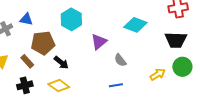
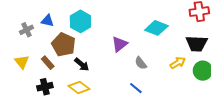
cyan hexagon: (71, 19) -> (80, 21), moved
brown pentagon: (43, 43) -> (64, 45), turned 30
yellow arrow: (158, 74) -> (178, 63), moved
blue line: (116, 85) -> (136, 88), turned 48

